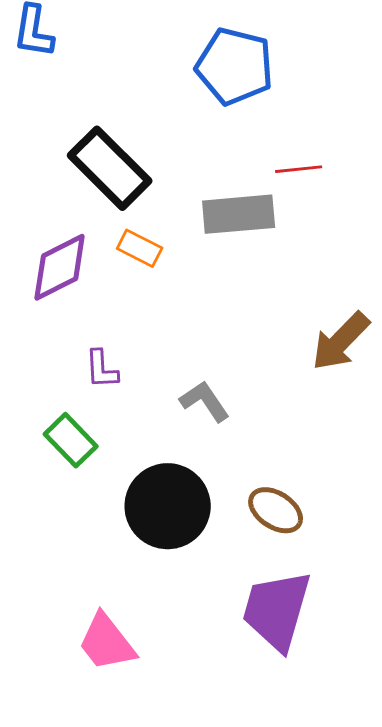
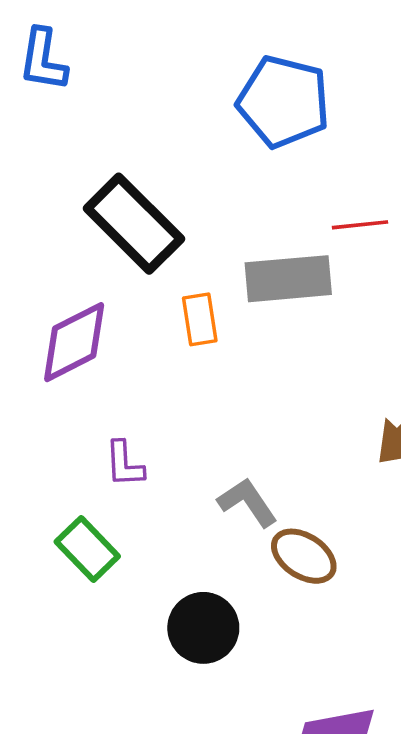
orange rectangle: (140, 248) -> (200, 319), moved, turned 54
black circle: (168, 506) -> (203, 628), size x0.7
brown ellipse: (276, 510) -> (304, 556), moved

